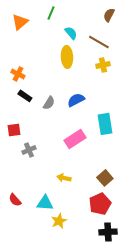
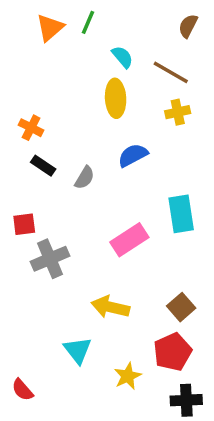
orange triangle: (20, 22) -> (50, 28), moved
blue semicircle: (76, 100) -> (133, 155), moved
gray cross: (29, 150) -> (50, 259), size x1.5
yellow arrow: (64, 178) -> (110, 307), size x1.5
red semicircle: (15, 200) -> (22, 390), moved
cyan triangle: (45, 203) -> (78, 350), turned 48
yellow star: (59, 221) -> (128, 376), moved

